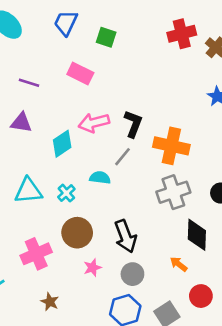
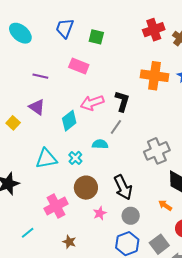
purple triangle: (21, 123) -> (37, 107), turned 30
orange cross: (171, 146) -> (154, 76), moved

